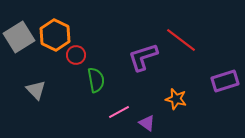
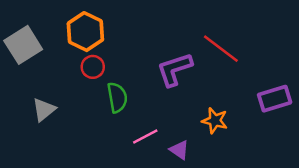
orange hexagon: (55, 35) -> (85, 32), moved
gray triangle: (36, 90) -> (44, 110), turned 35

